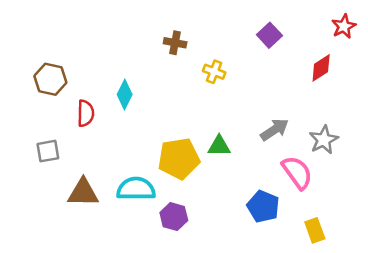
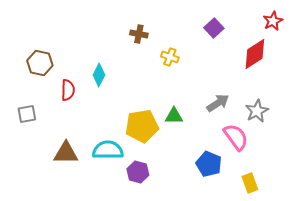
red diamond: (321, 68) -> (255, 54), size x1.4
gray square: (48, 151) -> (27, 114), moved

